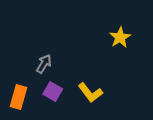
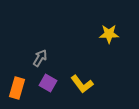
yellow star: (120, 37) -> (109, 34), turned 30

